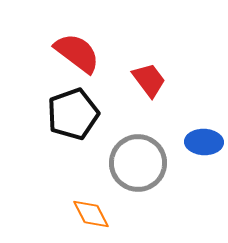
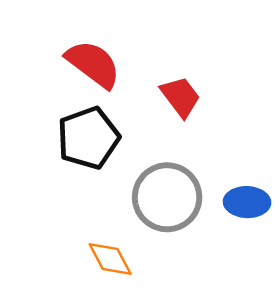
blue ellipse: (204, 142) -> (247, 202), moved

